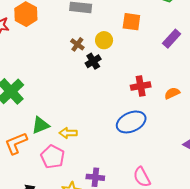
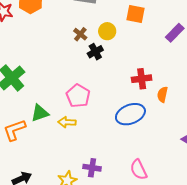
orange semicircle: (172, 93) -> (162, 95), moved, turned -56
pink pentagon: (53, 157) -> (78, 96), moved

